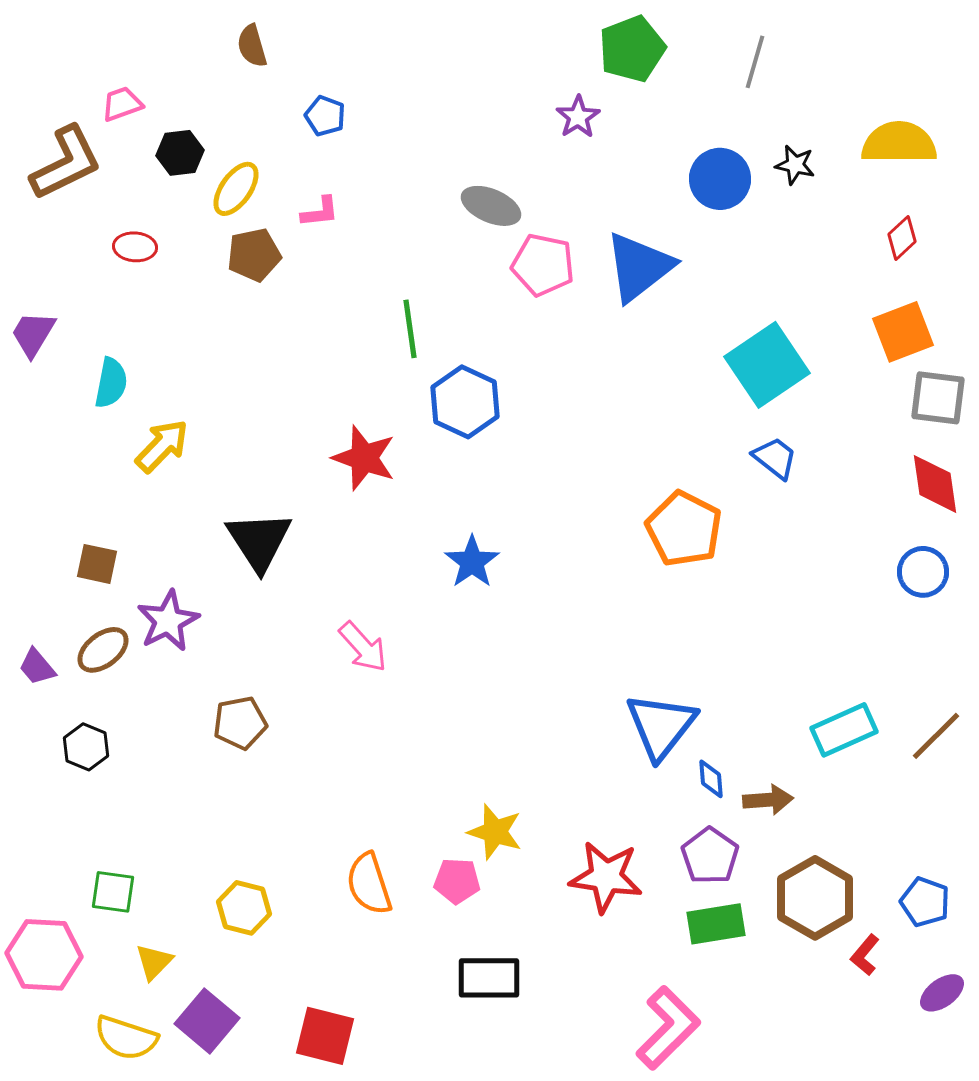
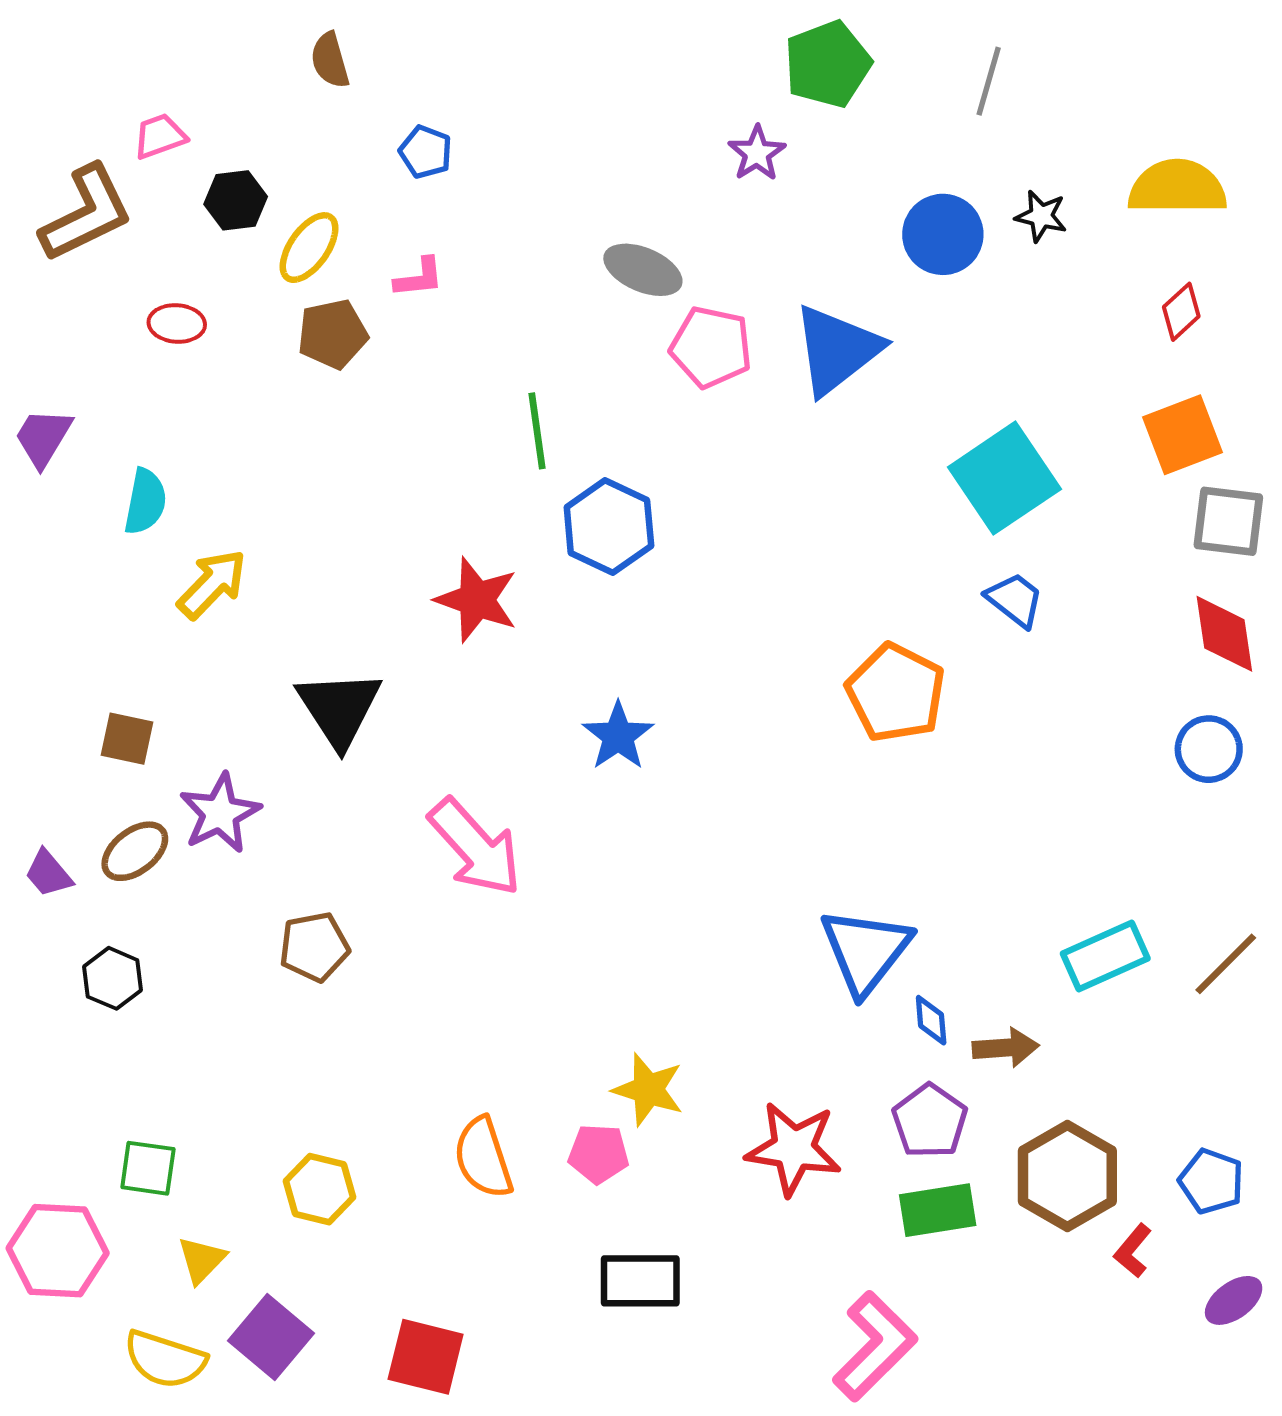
pink arrow: (363, 647) -> (475, 847), size x1.5

